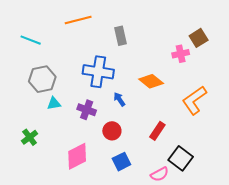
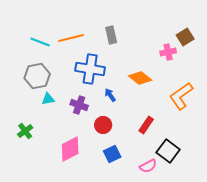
orange line: (78, 20) -> (71, 38), moved
cyan line: (31, 40) -> (40, 42), moved

